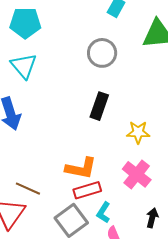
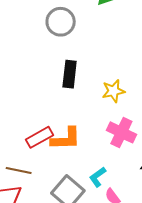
red rectangle: (87, 190) -> (40, 137), moved
cyan L-shape: (103, 212) -> (98, 177), turned 35

